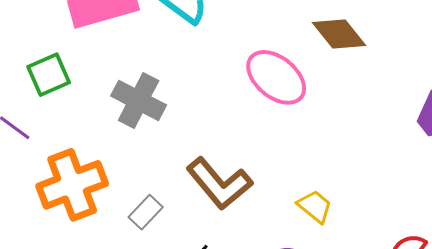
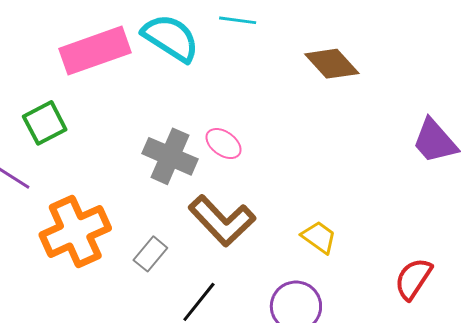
pink ellipse: (276, 77) -> (224, 144), moved, size x0.6
gray cross: (139, 100) -> (170, 156), moved

